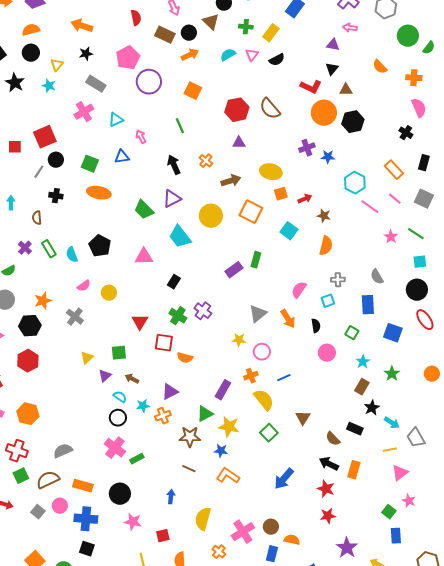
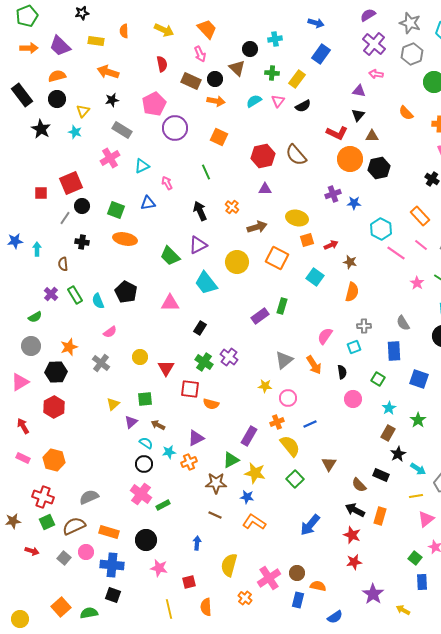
orange arrow: (190, 55) -> (216, 101), turned 36
yellow circle: (109, 293) -> (140, 357), moved

